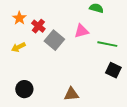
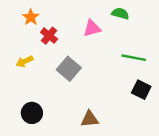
orange star: (19, 18) -> (31, 17), moved
pink triangle: (81, 31) -> (92, 28), moved
gray square: (54, 40) -> (69, 69), moved

